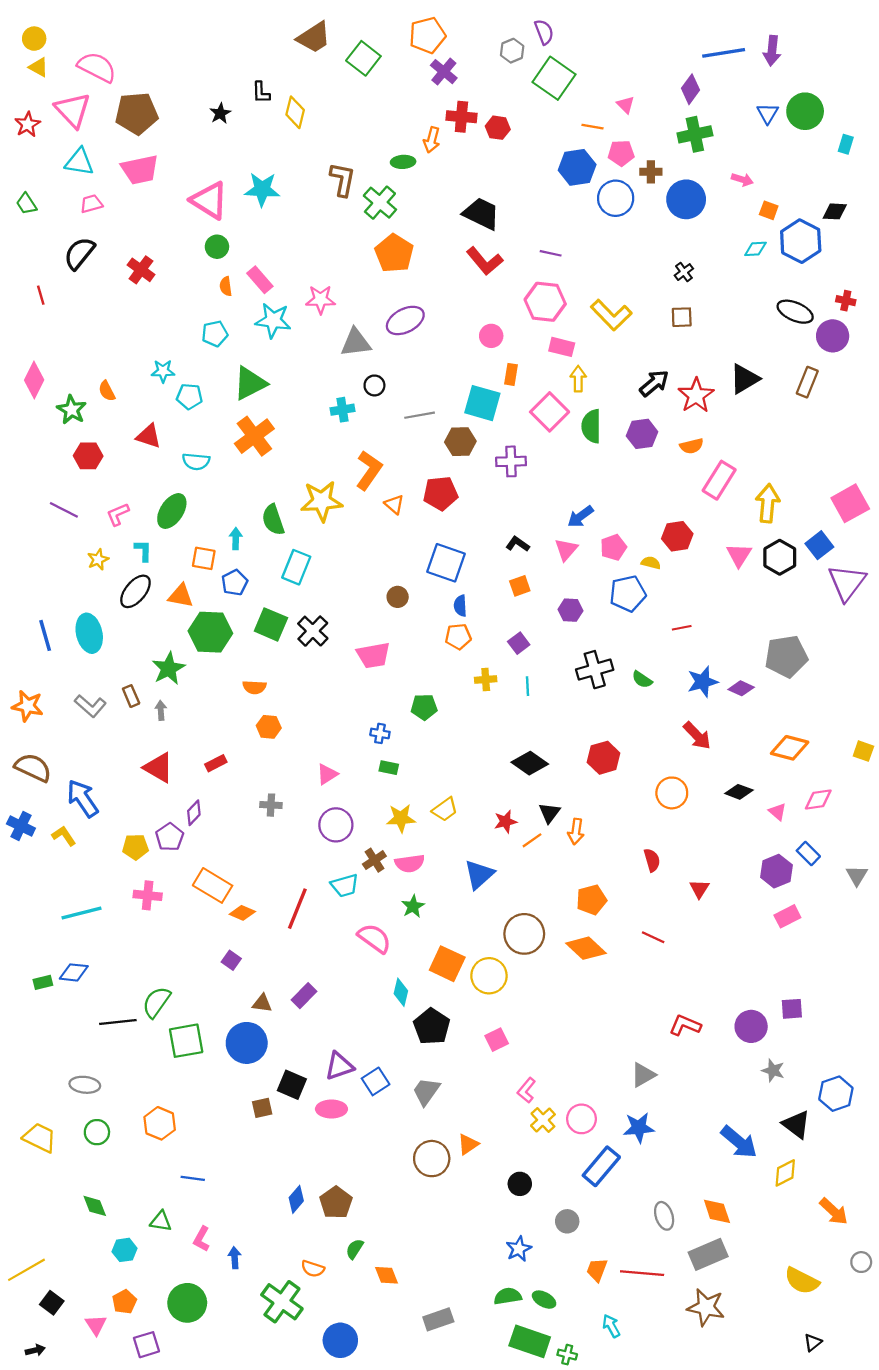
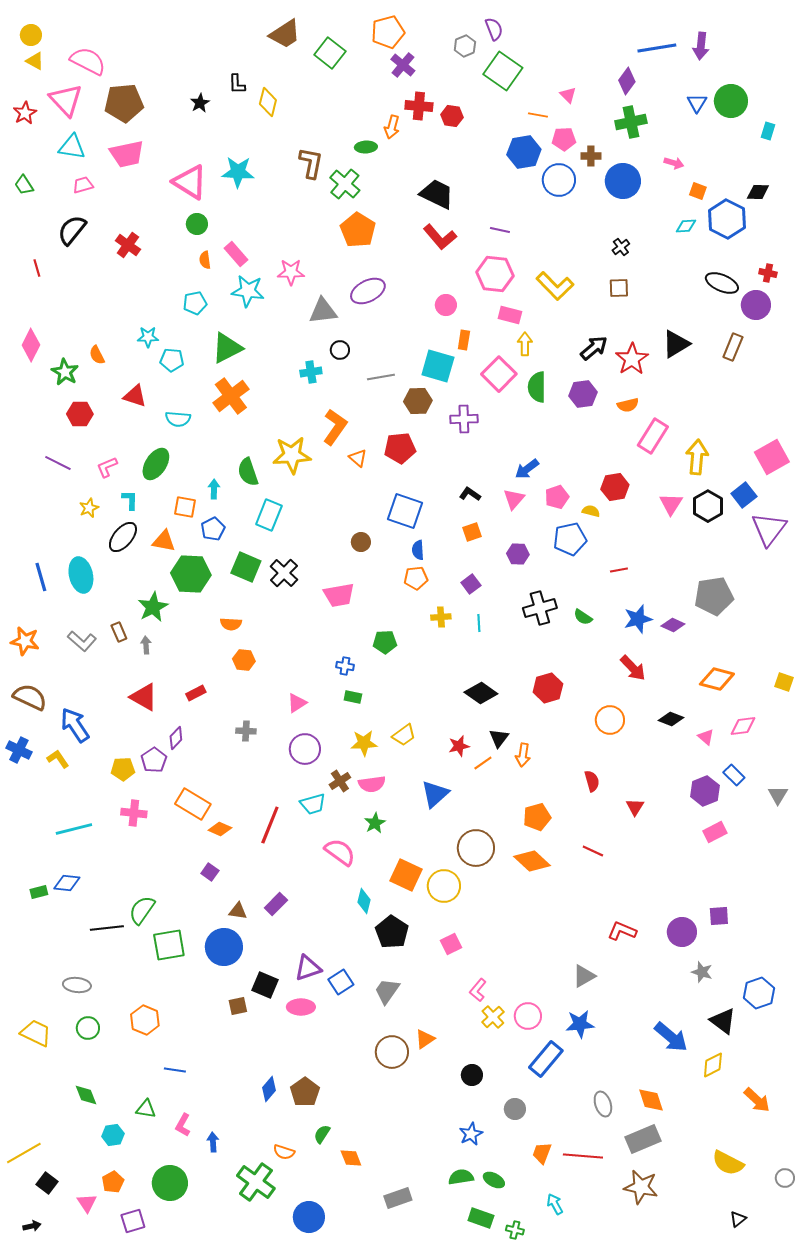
gray circle: (861, 1262) -> (785, 1178), moved
green rectangle: (530, 1341) -> (481, 1218), size x0.7

